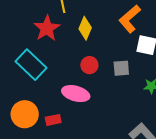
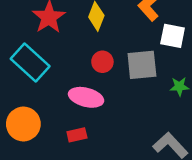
gray square: (121, 68) -> (142, 65), size x1.5
red rectangle: (53, 120) -> (77, 135), moved

